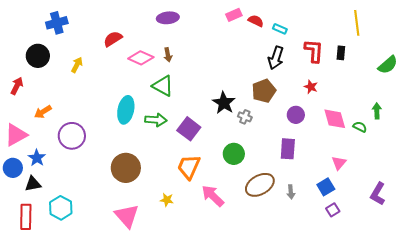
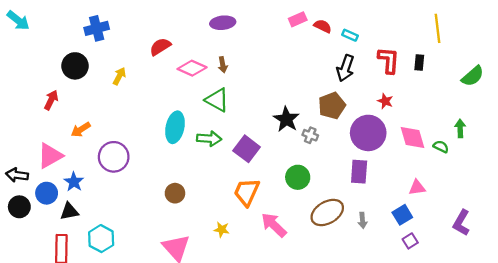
purple circle: (296, 115) -> (368, 133), size x1.8
pink triangle: (339, 163) -> (417, 187), turned 42
brown circle: (126, 168) -> (175, 193), size x0.6

